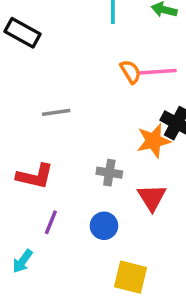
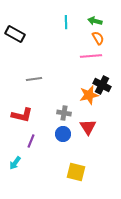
orange semicircle: (131, 72) -> (98, 38), moved
blue circle: (104, 226) -> (63, 134), moved

